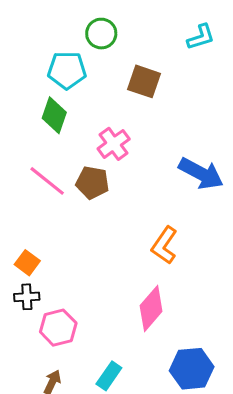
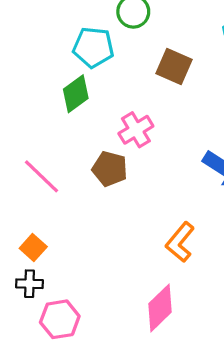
green diamond: (54, 115) -> (76, 94), turned 30
pink line: (47, 181) -> (42, 176), moved

